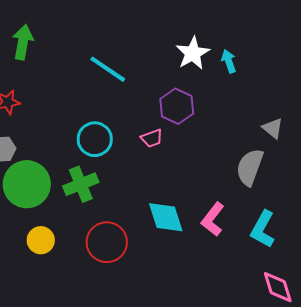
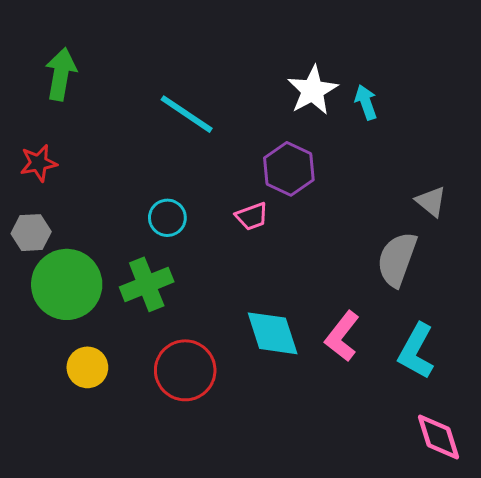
cyan circle: (95, 139) -> (167, 218), size x0.7

